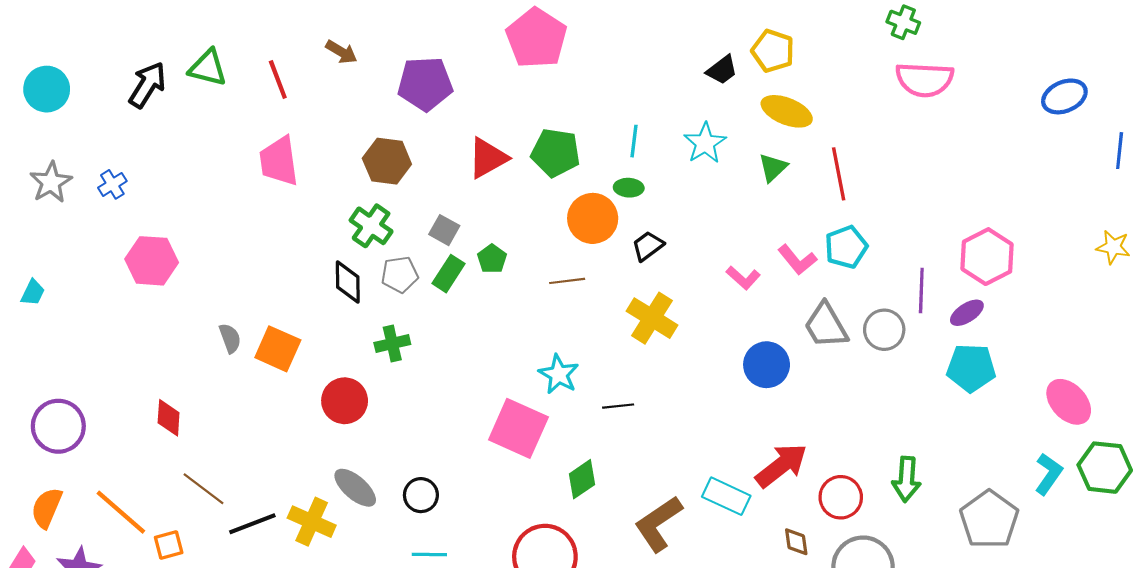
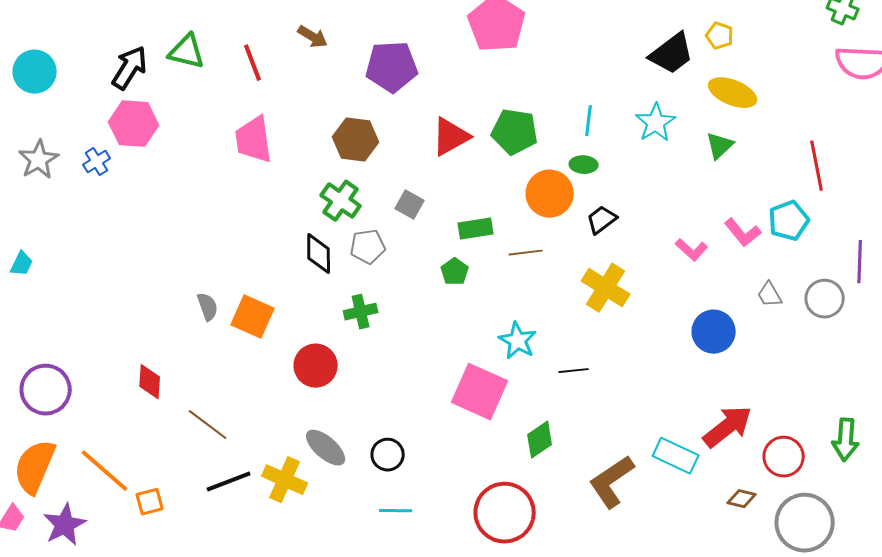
yellow pentagon: (773, 51) -> (720, 36), size x0.7
black trapezoid: (722, 70) -> (672, 54), size x1.5
red line: (839, 174) -> (817, 166), moved
green pentagon: (492, 259) -> (455, 272), moved
pink hexagon: (152, 261) -> (134, 124), moved
green rectangle: (448, 274) -> (476, 229), moved, turned 48
gray trapezoid: (826, 325) -> (770, 295), size x0.6
brown line: (204, 489) -> (208, 425), moved
orange semicircle: (47, 508) -> (35, 467), size x1.4
brown diamond: (796, 542) -> (742, 499), turned -68

